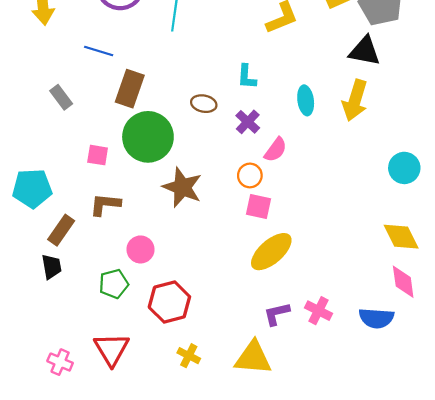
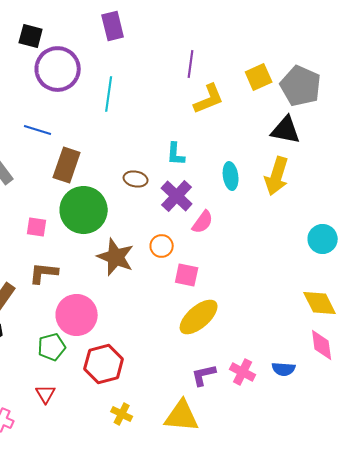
purple cross: (248, 122) -> (177, 196), size x1.4
orange circle: (250, 175) -> (162, 246), moved
pink circle: (140, 249) -> (77, 315), size x1.6
blue semicircle: (376, 318) -> (284, 369), moved, size x0.7
red triangle: (112, 349) -> (46, 394), moved, size x0.6

